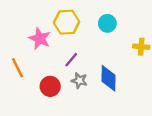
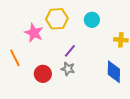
purple line: (71, 60) -> (70, 51), moved
blue diamond: (109, 78) -> (114, 72), moved

